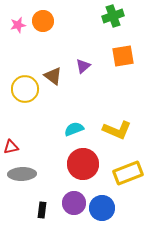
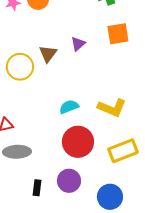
brown triangle: (53, 76) -> (48, 54), turned 30
blue circle: (102, 208) -> (110, 197), moved

